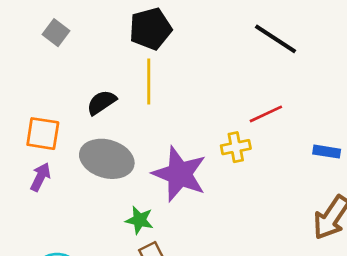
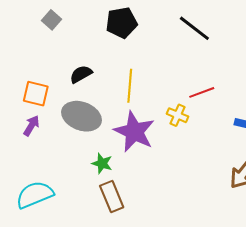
black line: (276, 39) -> (194, 28), moved
yellow line: (149, 82) -> (130, 86), moved
yellow cross: (236, 147) -> (178, 115), turned 30

